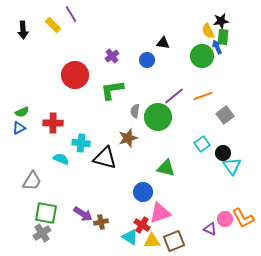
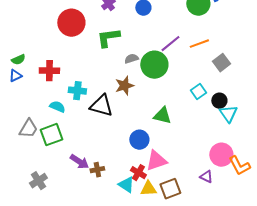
gray semicircle: (135, 111) -> (131, 59), turned 64
green square: (46, 213) -> (51, 135), moved, turned -30
pink circle: (225, 219) -> (221, 155), moved, size x1.5

